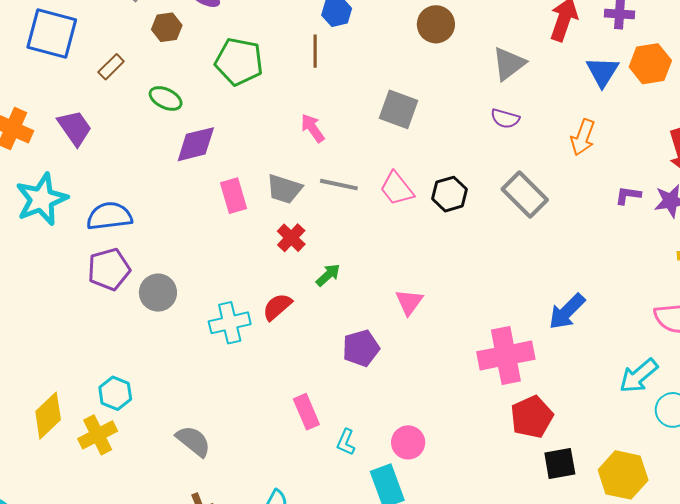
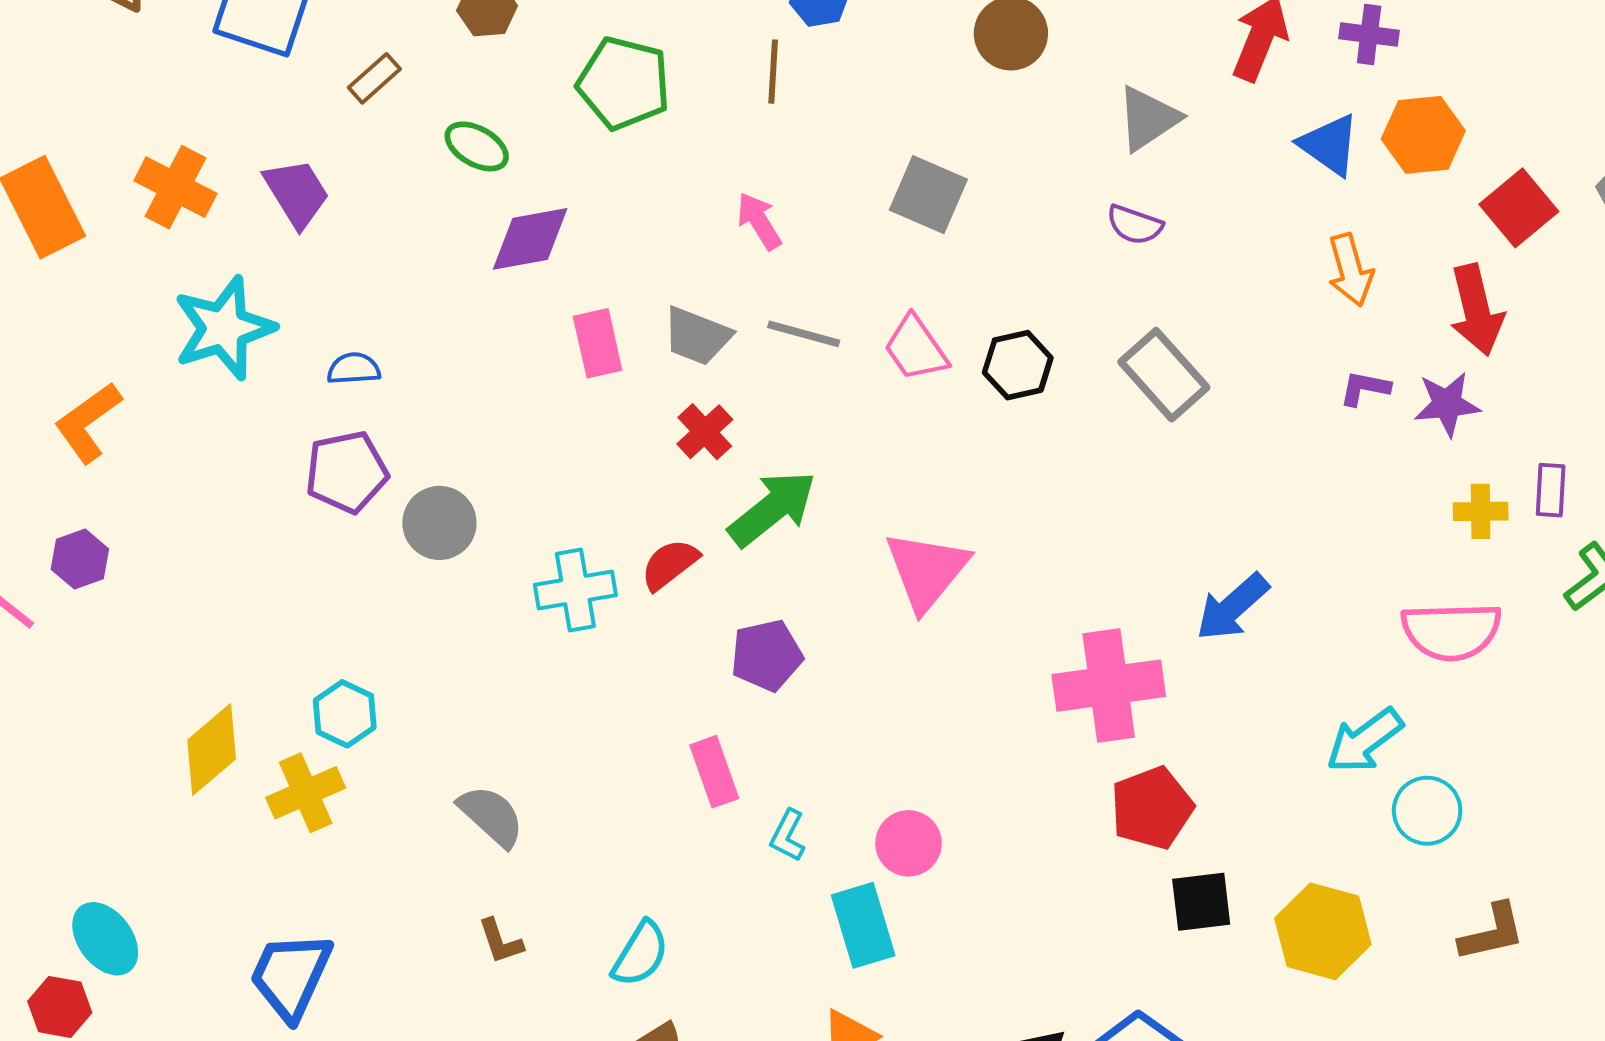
blue triangle: (602, 72) -> (1329, 145), turned -30
orange arrow: (583, 137) -> (1350, 270), moved, turned -39
blue semicircle: (109, 216) -> (354, 369), size x0.6
green arrow: (328, 275) -> (772, 508), size x1.8
pink triangle: (409, 302) -> (927, 570), size x1.6
purple pentagon: (361, 348) -> (767, 655), moved

